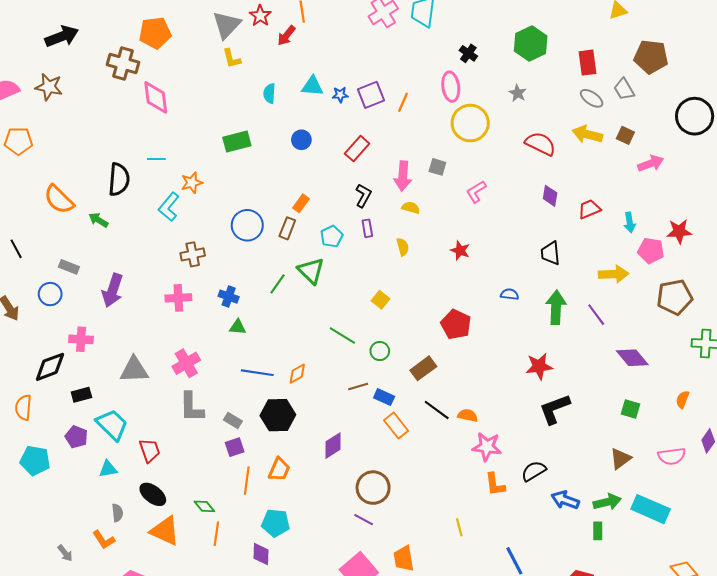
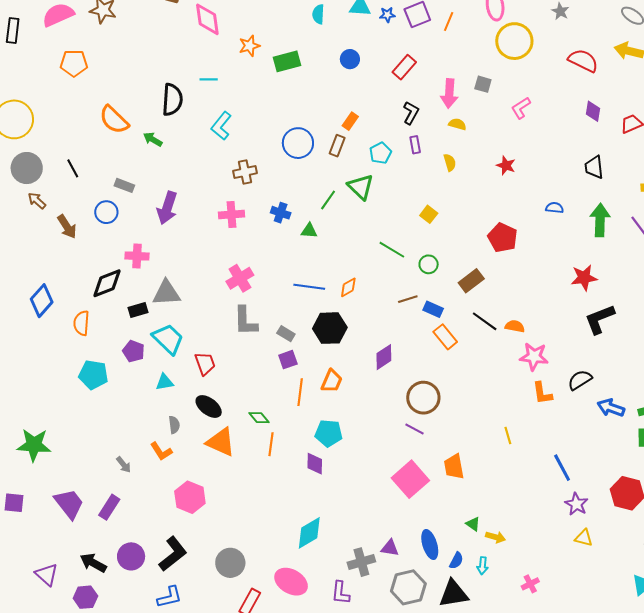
orange star: (192, 183) -> (249, 46), moved
green triangle: (238, 327) -> (309, 231), moved
gray triangle: (134, 370) -> (166, 293), moved

